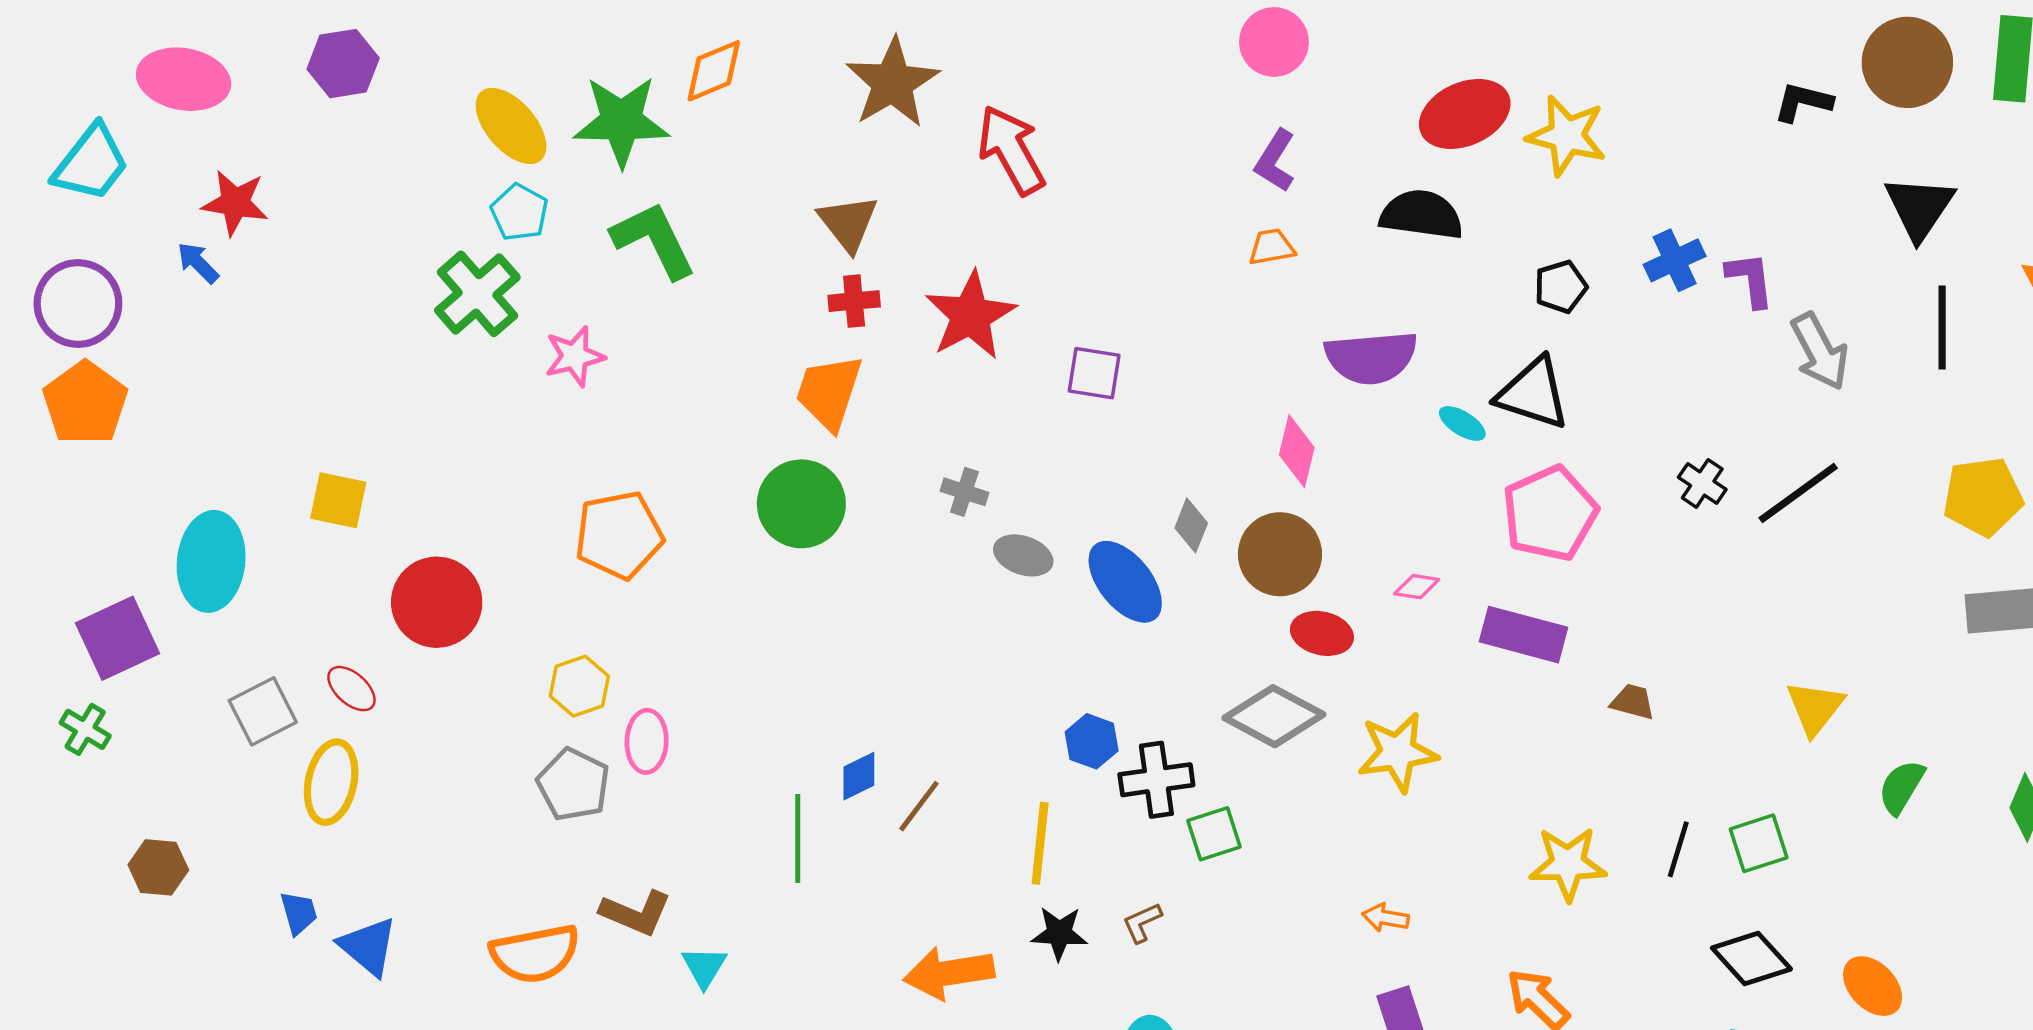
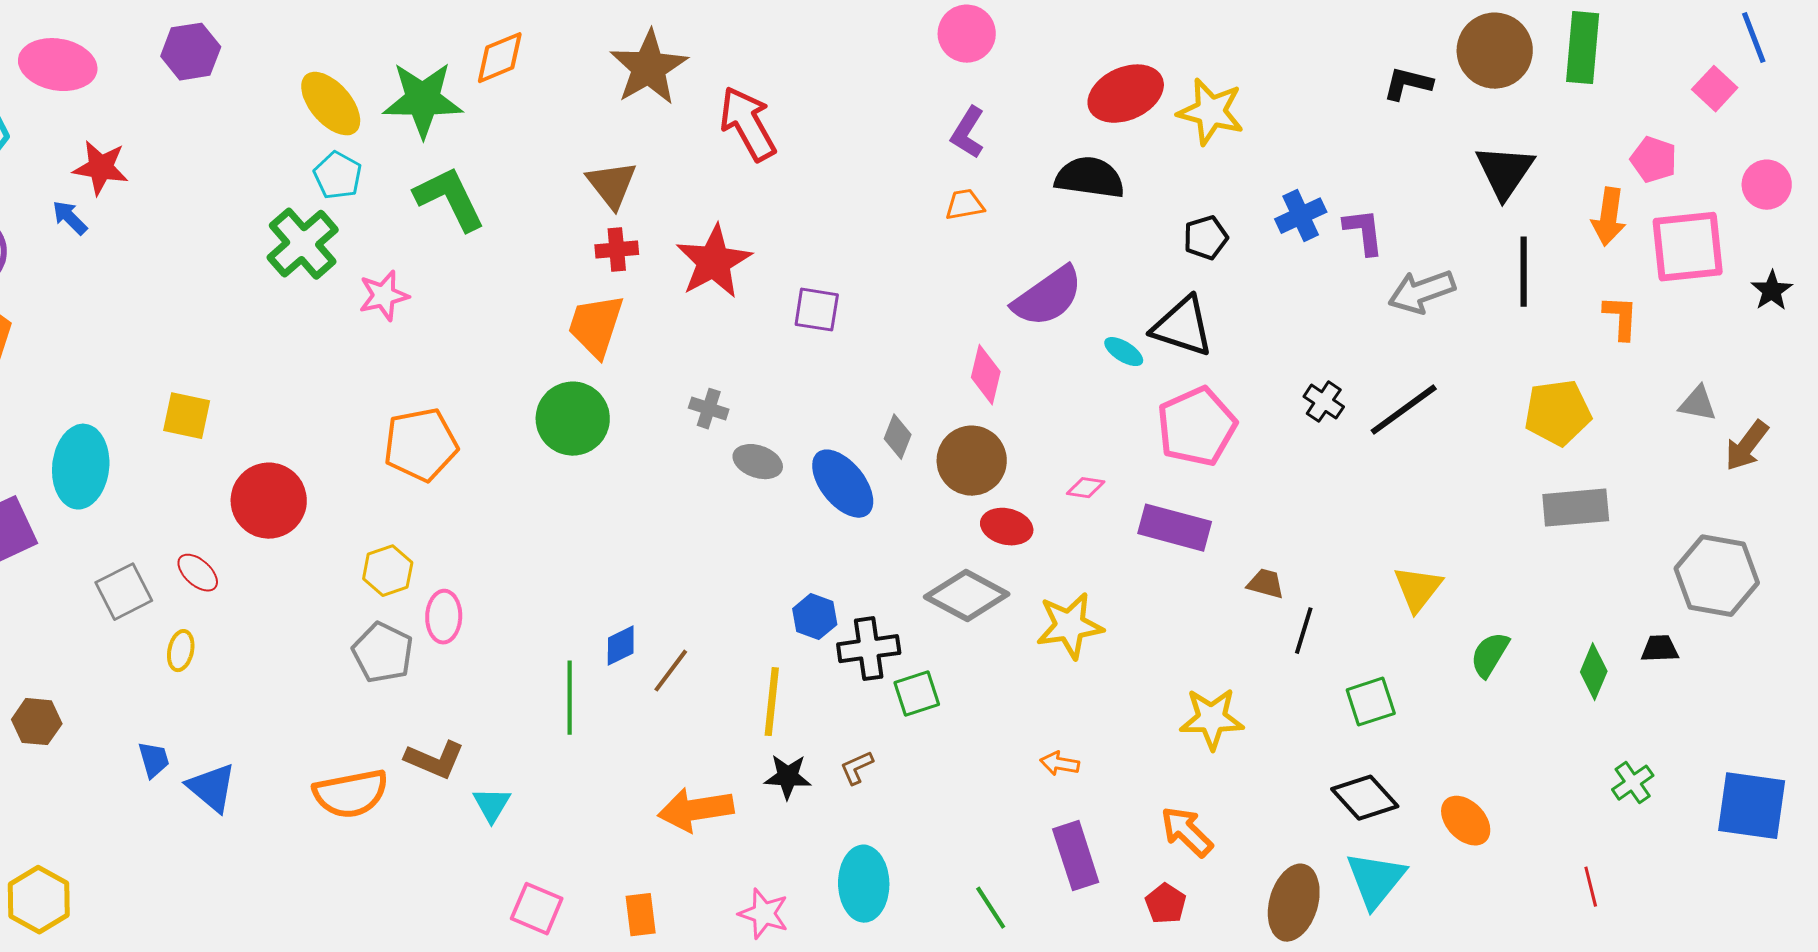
gray arrow: (1820, 351) -> (1422, 292), turned 98
purple semicircle: (1371, 357) -> (1048, 297), turned -30
yellow ellipse: (331, 782) -> (181, 651), size x0.6
black line: (1678, 849) -> (1304, 631), moved

